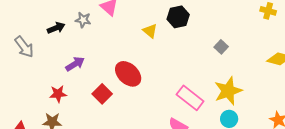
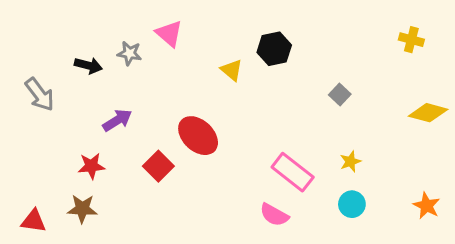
black arrow: (56, 28) -> (88, 66), turned 36
yellow star: (228, 91) -> (350, 161), size x0.5

